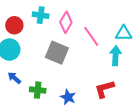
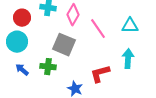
cyan arrow: (116, 56) -> (128, 59), moved
red L-shape: (104, 89) -> (100, 74), moved
green cross: (38, 90) -> (48, 67), moved

